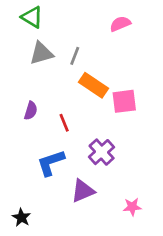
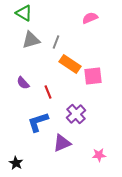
purple semicircle: (31, 111) -> (23, 83), turned 120

